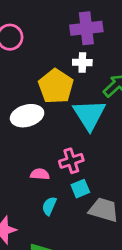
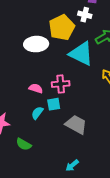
cyan triangle: (89, 115) -> (81, 54), turned -44
cyan square: (80, 189) -> (54, 104), moved

